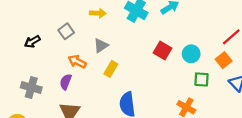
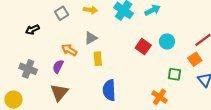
gray square: (66, 31) -> (62, 13), moved
cyan circle: (191, 54) -> (167, 41), moved
yellow rectangle: (111, 69) -> (98, 59), turned -40

